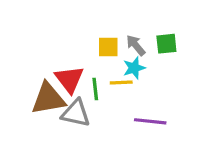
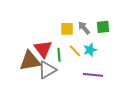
cyan star: (134, 68) -> (90, 50), moved
yellow line: (121, 82) -> (75, 51), turned 48
gray triangle: (76, 113) -> (47, 70), turned -42

